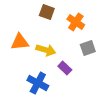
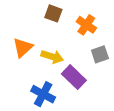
orange triangle: (20, 42) -> (23, 48), turned -36
purple rectangle: (65, 68) -> (74, 77), size x1.5

